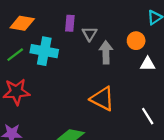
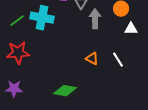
orange triangle: (102, 99) -> (92, 59), size x0.6
white line: (148, 116) -> (118, 60), moved

